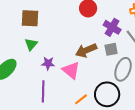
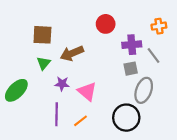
purple cross: (112, 27) -> (132, 45), turned -36
brown arrow: (86, 50) -> (72, 53), moved
orange line: (81, 99) -> (81, 121), moved

